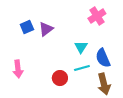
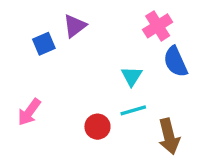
purple triangle: (46, 29) -> (75, 26), moved
blue semicircle: (103, 58) -> (175, 62), moved
pink arrow: (18, 69) -> (29, 112), turned 42

